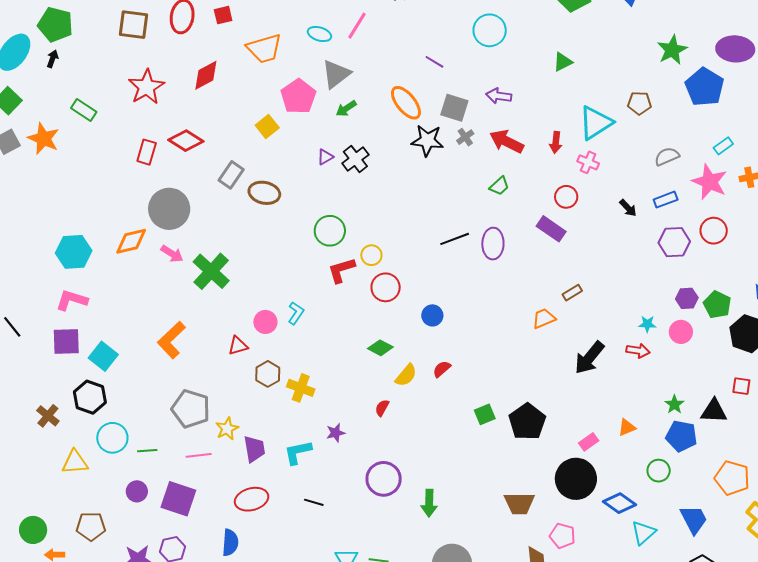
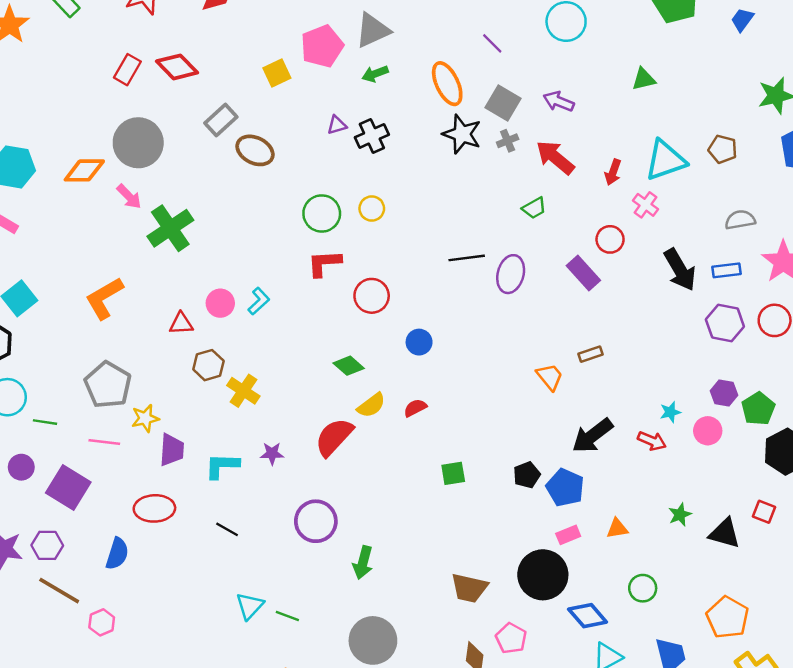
black arrow: (628, 208) -> (680, 270), size x1.8
yellow circle: (371, 255) -> (372, 209), moved
orange trapezoid: (544, 318) -> (550, 377), turned 60
cyan star: (647, 324) -> (670, 412), turned -30
red semicircle: (382, 408) -> (334, 437), size x2.0
black pentagon: (527, 422) -> (527, 475), moved, size x0.6
blue pentagon: (681, 436) -> (565, 488), moved

